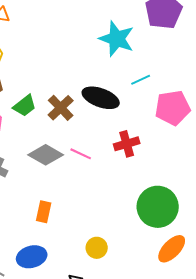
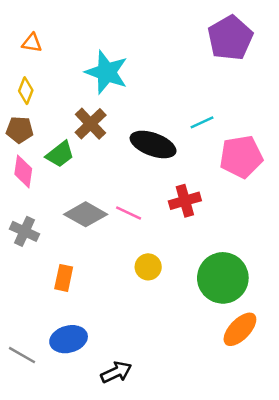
cyan star: (117, 39) -> (107, 72), moved
brown cross: (61, 108) -> (91, 124), moved
orange rectangle: (44, 212) -> (64, 278), moved
yellow circle: (97, 248) -> (148, 267), moved

